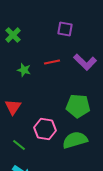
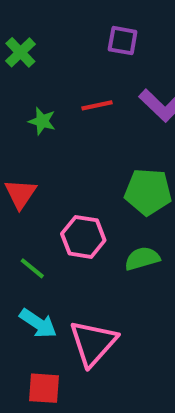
green semicircle: (75, 140) -> (142, 259), size x0.7

